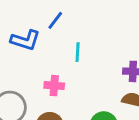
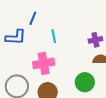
pink cross: (54, 86) -> (44, 63), size x1.5

